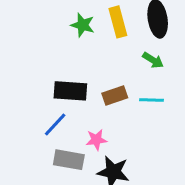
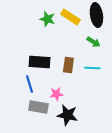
yellow rectangle: (118, 22) -> (70, 17), turned -42
brown rectangle: (115, 95) -> (68, 65), turned -63
blue line: (55, 124) -> (29, 84), turned -60

